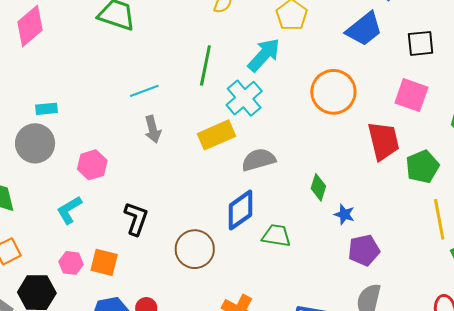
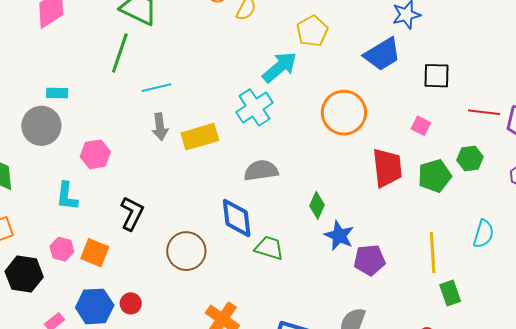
green line: (205, 65) -> (120, 53), moved
pink square: (411, 95) -> (421, 126), size x0.6
yellow rectangle: (217, 135) -> (200, 137), moved
green pentagon: (422, 167) -> (435, 176), moved
cyan L-shape: (69, 210) -> (67, 196), turned -60
blue diamond: (240, 210) -> (237, 218), turned -69
blue star: (344, 214) -> (339, 236), size x1.4
purple pentagon: (364, 250) -> (369, 260), moved

